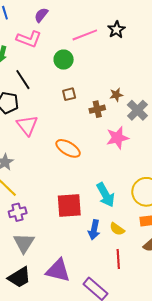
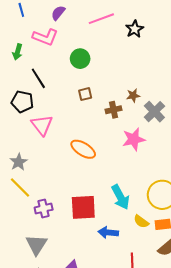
pink line: (85, 35) -> (101, 19), moved
purple cross: (18, 212) -> (44, 209), moved
yellow semicircle: (117, 229) -> (141, 221), moved
blue arrow: (94, 230) -> (108, 232), turned 84

